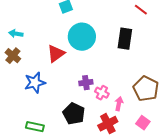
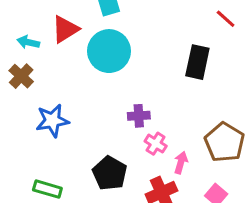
cyan circle: (82, 37) -> (109, 51), moved
red triangle: (56, 54) -> (65, 29), moved
purple cross: (86, 83) -> (139, 116), moved

